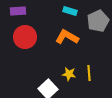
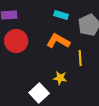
yellow line: (89, 73) -> (80, 58), moved

